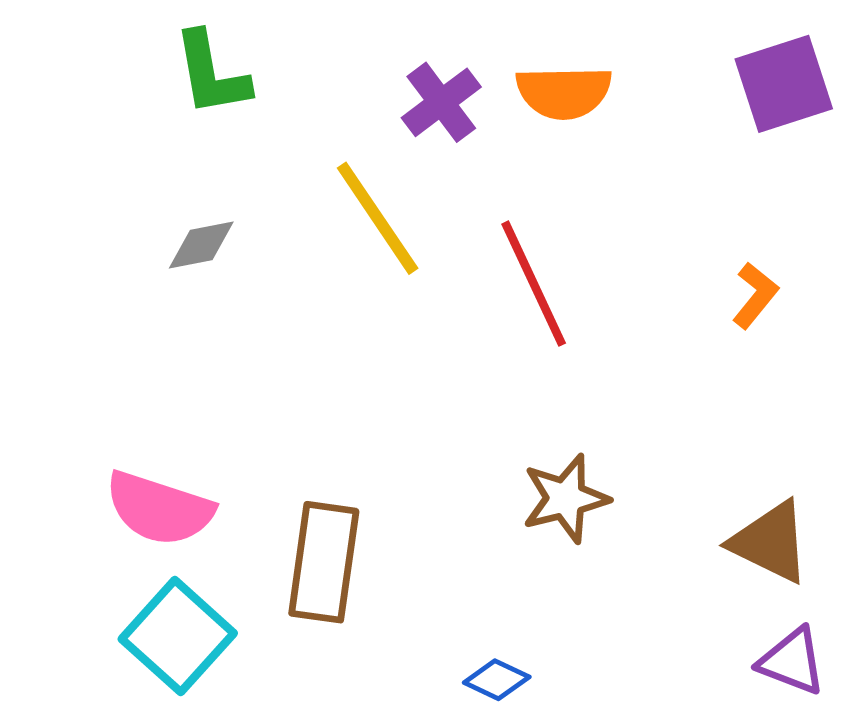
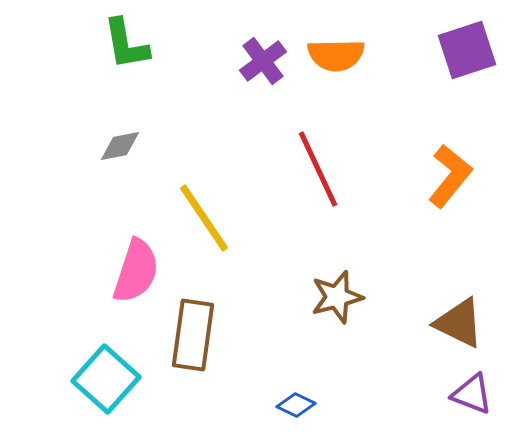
yellow line: (378, 218) -> (204, 218), moved
orange L-shape: (755, 295) -> (450, 176), size x1.6
pink semicircle: (159, 509) -> (136, 271), moved, turned -90

